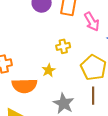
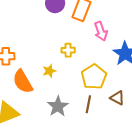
orange semicircle: (24, 86) -> (23, 82), turned 50

